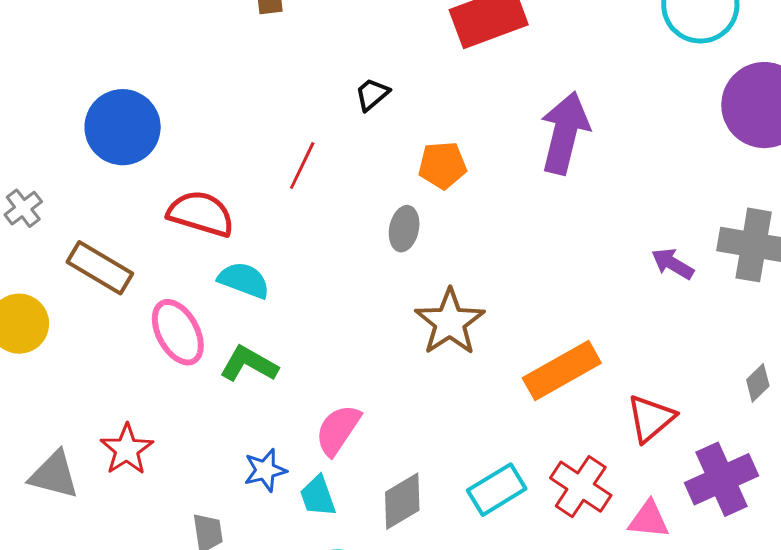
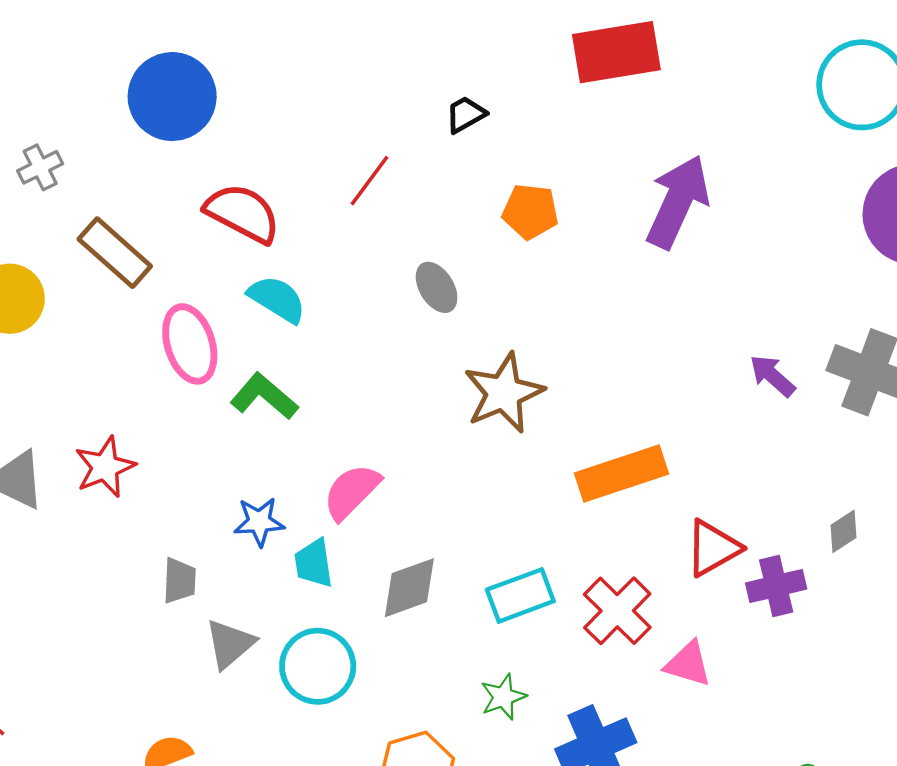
gray ellipse: (404, 229) -> (437, 287), moved, turned -54
purple cross: (721, 479) -> (776, 586), moved, size x0.7

